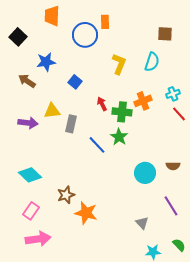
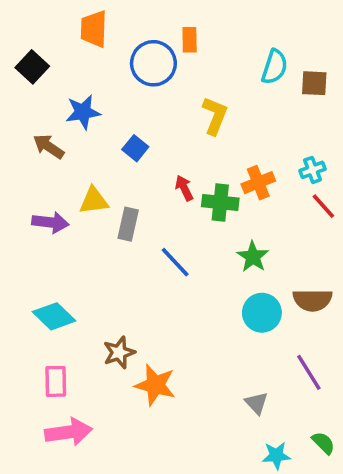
brown square: (165, 34) -> (314, 83), moved
cyan semicircle: (152, 62) -> (275, 67), moved
green star: (119, 137) -> (253, 257), moved
brown semicircle: (173, 166) -> (313, 300), size x1.5
pink rectangle: (31, 211) -> (56, 381), turned -36

